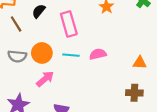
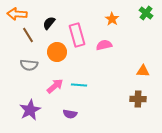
orange circle: (42, 53) -> (57, 52), moved
pink semicircle: (98, 54) -> (104, 45), moved
cyan line: (71, 55) -> (79, 85), moved

